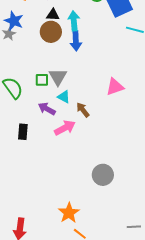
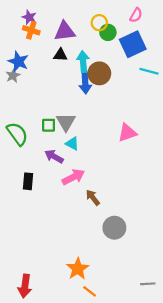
brown circle: (51, 32) -> (99, 73), moved
brown arrow: (83, 110) -> (93, 197), moved

